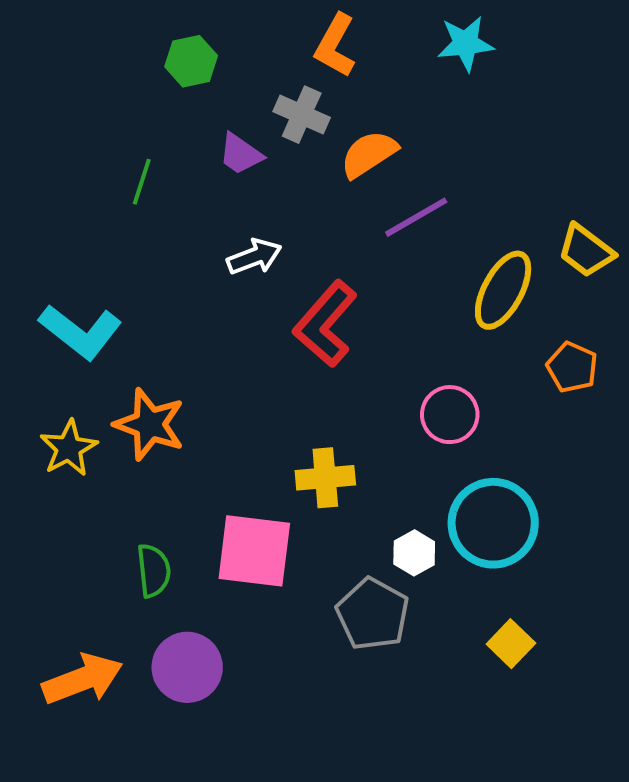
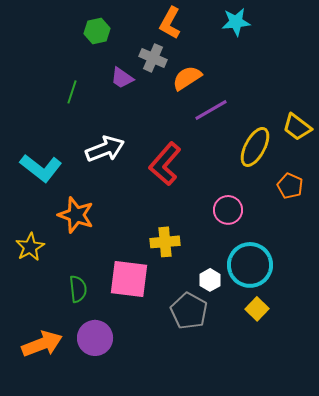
white arrow: (254, 257) -> (105, 149), moved, size x1.4
yellow star: (69, 448) -> (30, 247), moved
yellow square: (511, 644) -> (257, 309), moved

